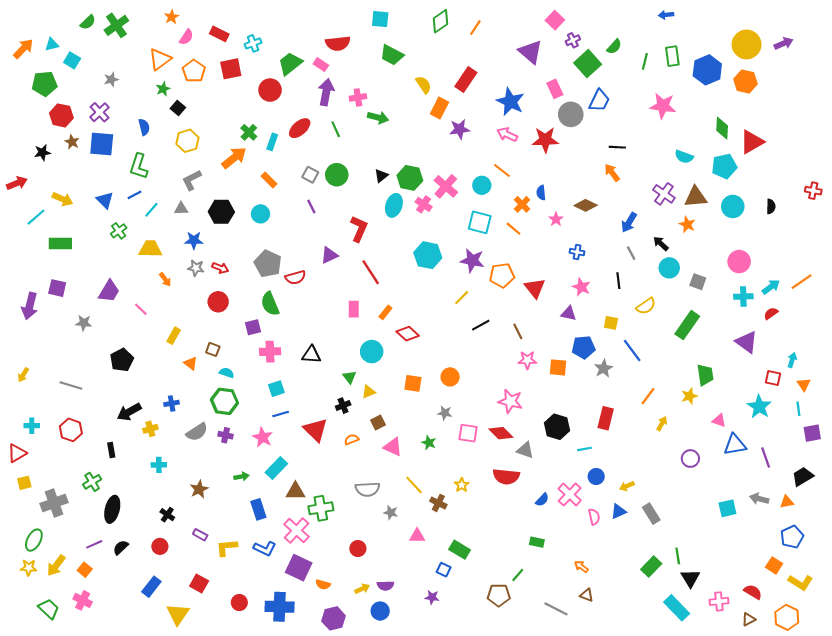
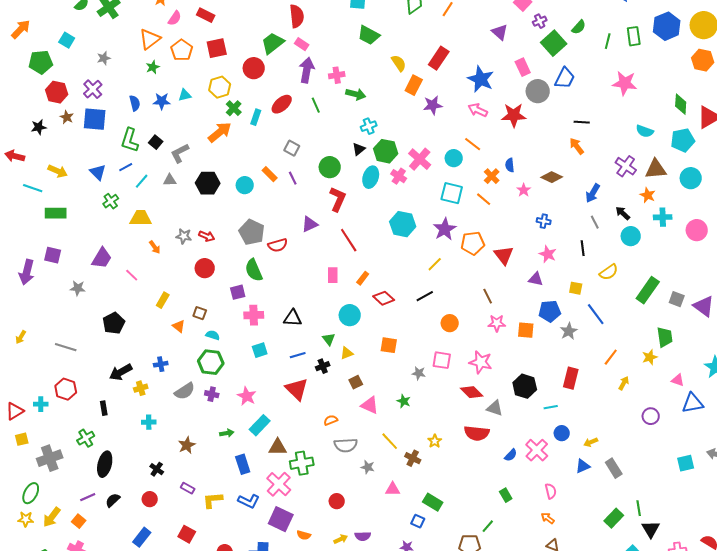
cyan cross: (253, 43) -> (369, 126), moved
red semicircle: (338, 43) -> (297, 16), moved, turned -90
cyan triangle: (52, 44) -> (185, 95), moved
purple triangle: (531, 52) -> (500, 32), size x0.7
blue hexagon: (707, 70) -> (667, 26), moved
black square: (178, 108) -> (156, 142), moved
yellow hexagon: (187, 141) -> (220, 87), moved
green circle: (337, 175) -> (330, 167), moved
orange rectangle: (269, 180) -> (270, 174), moved
red arrow: (17, 183) -> (15, 156), turned -144
cyan line: (36, 217) -> (33, 188), turned 60
blue star: (194, 240) -> (162, 101), moved
purple star: (472, 260) -> (445, 229), turned 30
gray square: (698, 282) -> (677, 299), moved
cyan cross: (743, 296) -> (663, 217), moved
black line: (481, 325) -> (425, 296), moved
orange circle: (450, 377) -> (450, 323), moved
blue line: (281, 414) -> (298, 355), moved
cyan cross: (32, 426) -> (41, 404), moved
pink square: (468, 433) -> (442, 360), moved
orange semicircle: (352, 439) -> (331, 420), moved
pink semicircle: (594, 517) -> (551, 491), moved
green rectangle: (537, 542) -> (506, 495), turned 48

